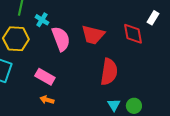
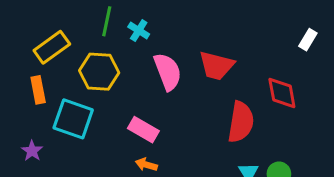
cyan cross: (42, 20) -> (139, 30), moved
red diamond: (133, 34) -> (282, 93), moved

